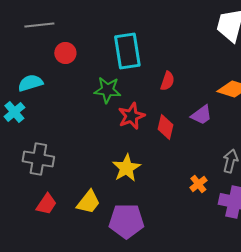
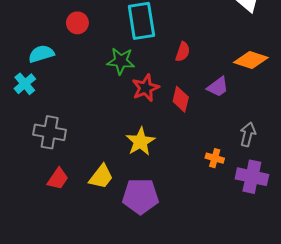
orange cross: (198, 184) -> (215, 158), turned -36

